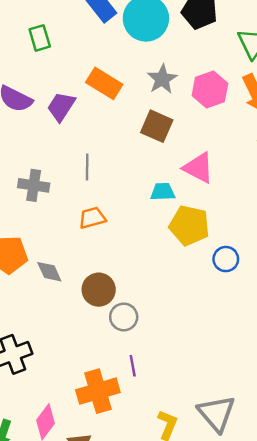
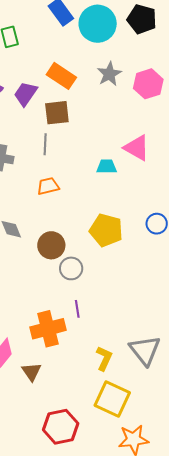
brown square: (157, 126) -> (57, 113), moved, turned -32
yellow pentagon: (189, 225) -> (106, 230), moved

